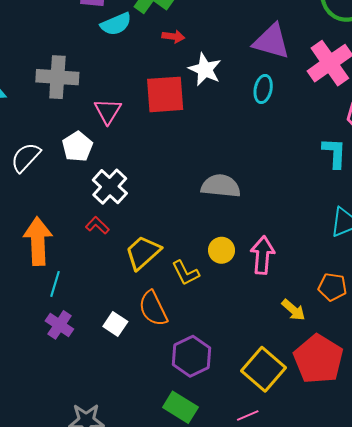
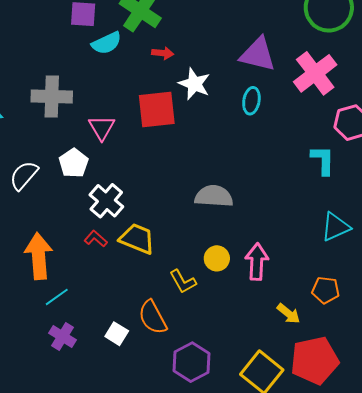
yellow trapezoid: (143, 253) -> (137, 239), moved, turned 66
cyan line: (55, 284) -> (57, 297), turned 40
red pentagon: (318, 359) -> (315, 360), turned 30

